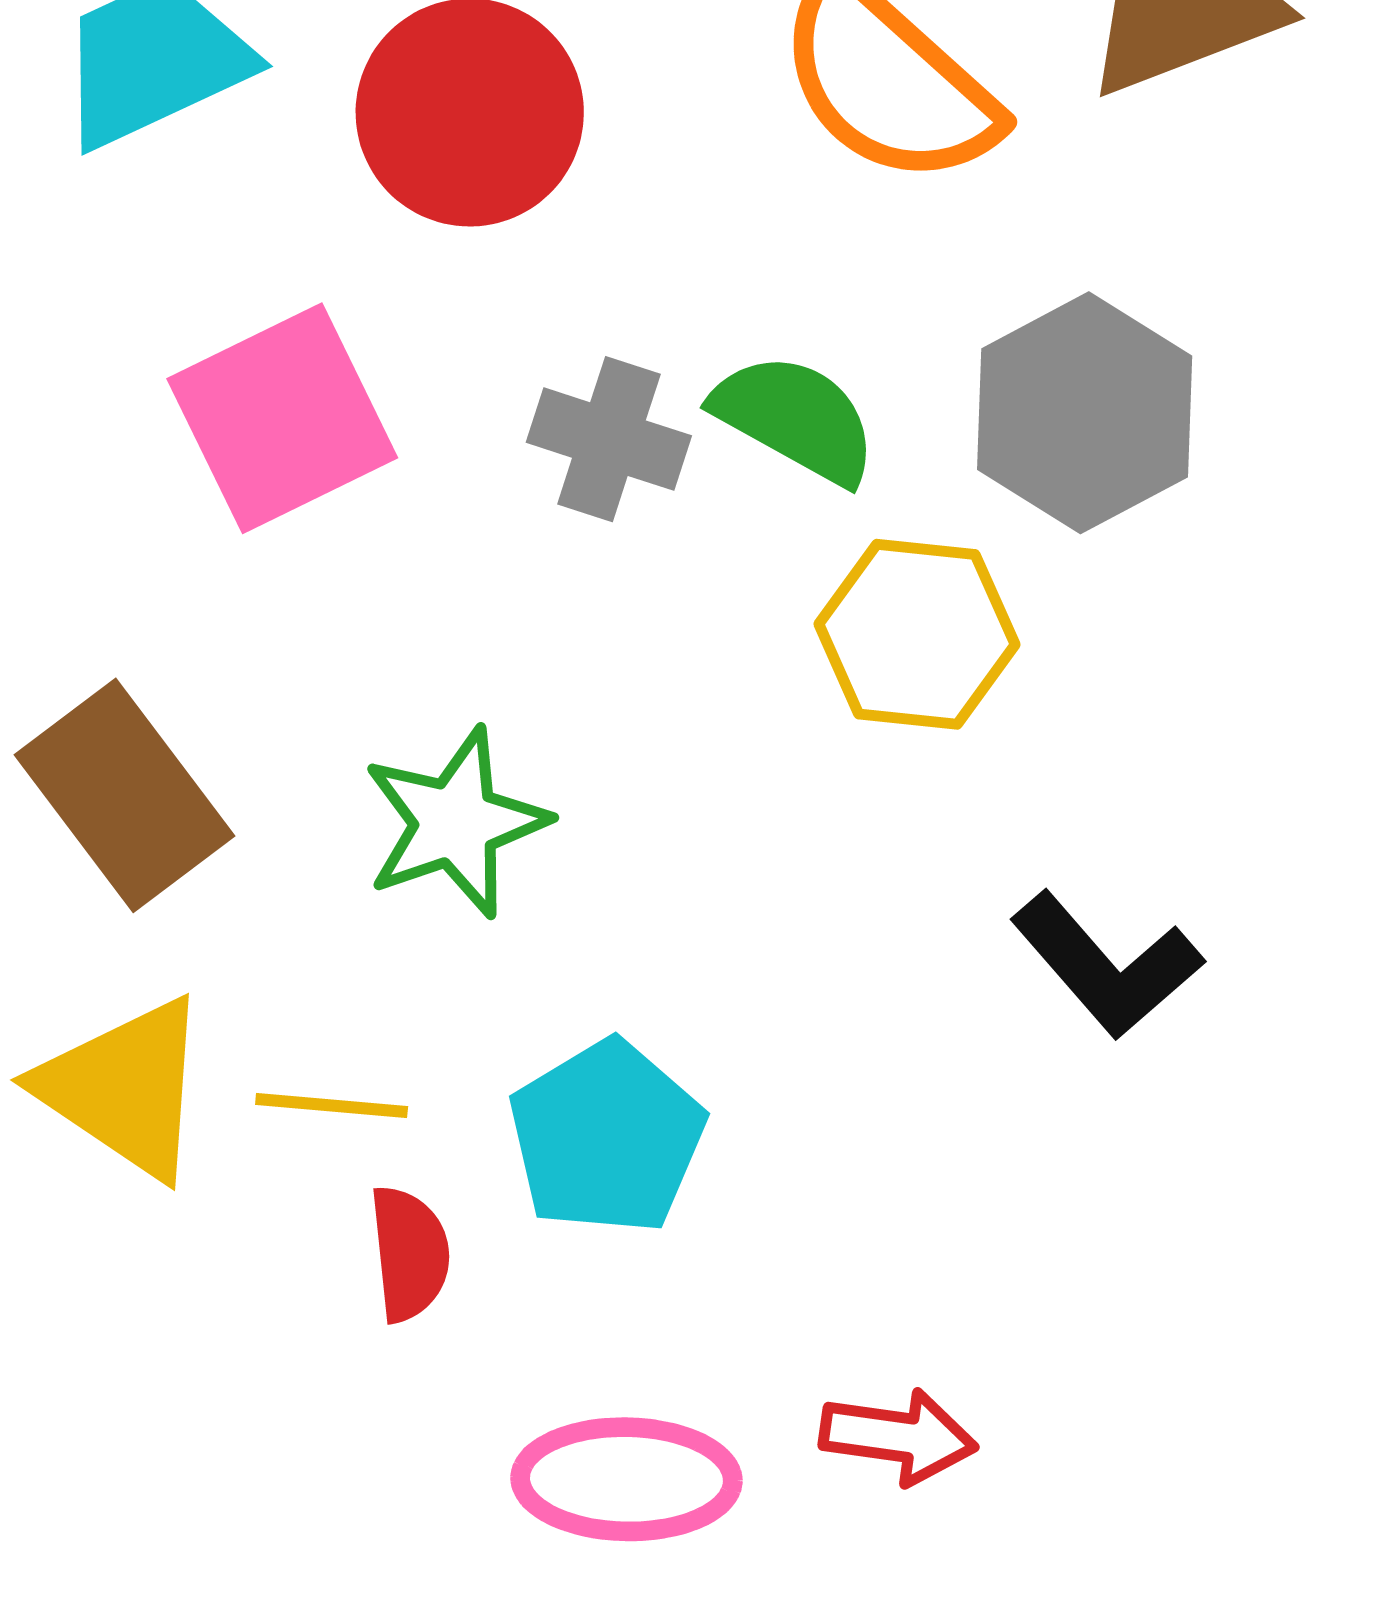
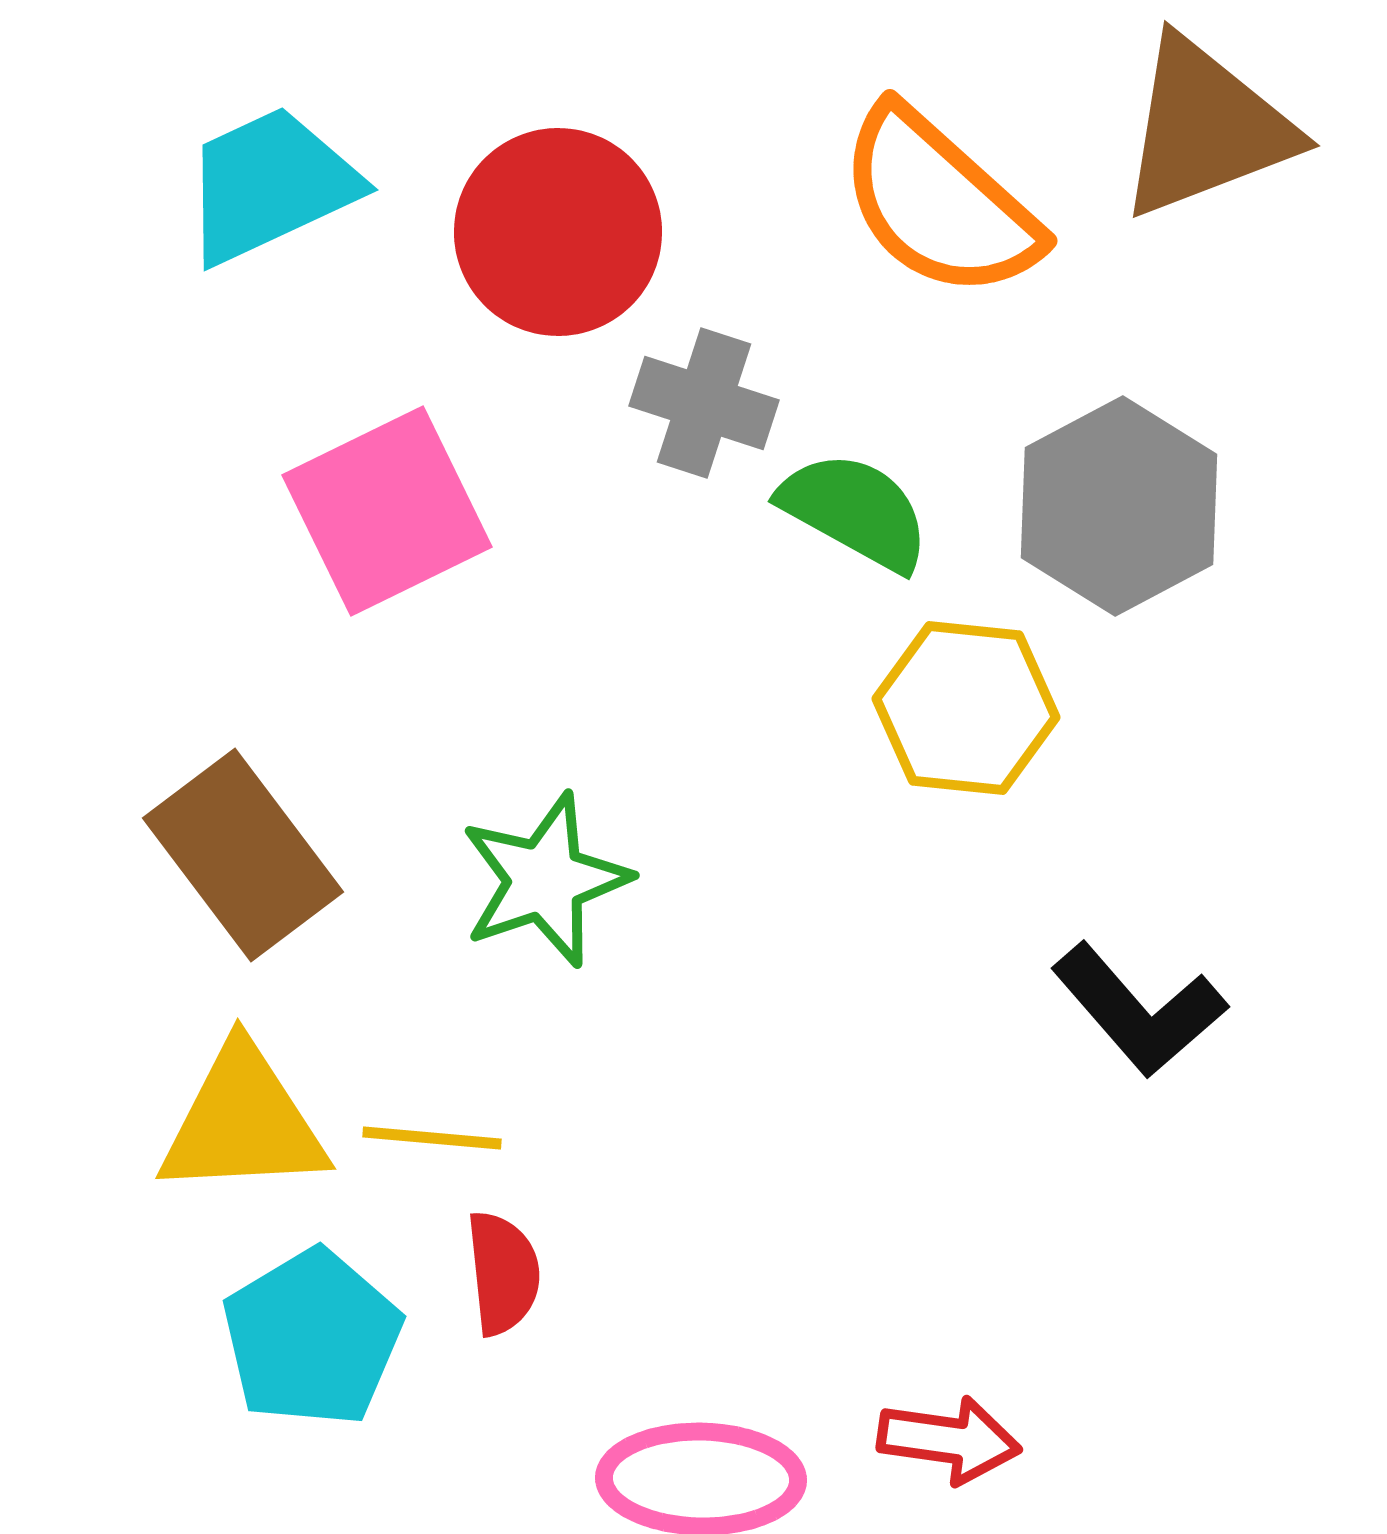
gray cross: (609, 439) -> (704, 403), moved
yellow triangle: (124, 1088) -> (243, 1122), turned -37
cyan pentagon: (607, 1137) -> (312, 1338), moved

